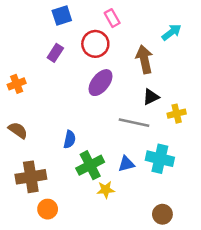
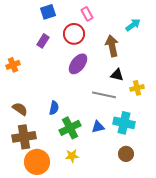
black triangle: (151, 97) -> (117, 75), turned 40
brown semicircle: (18, 130) -> (20, 109), moved
yellow star: (106, 190) -> (72, 156), moved
orange circle: (48, 209) -> (37, 162), size x1.6
brown circle: (162, 214) -> (126, 154), moved

